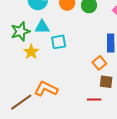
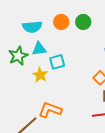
yellow star: (31, 52) -> (40, 75), moved

